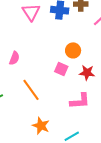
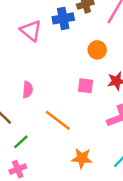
orange circle: (73, 50) -> (97, 50), moved

